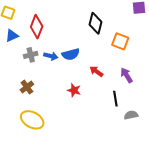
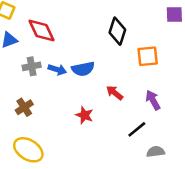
red diamond: (37, 27) -> (42, 31), turned -50
orange square: (120, 41) -> (148, 56), turned -30
black line: (115, 99) -> (137, 129), turned 56

